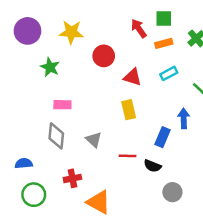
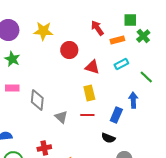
green square: (164, 18) -> (130, 20), moved
green star: (50, 67) -> (12, 59), moved
pink rectangle: (62, 105) -> (12, 88), moved
gray diamond: (56, 136) -> (37, 100), moved
red line: (127, 156) -> (87, 115), moved

